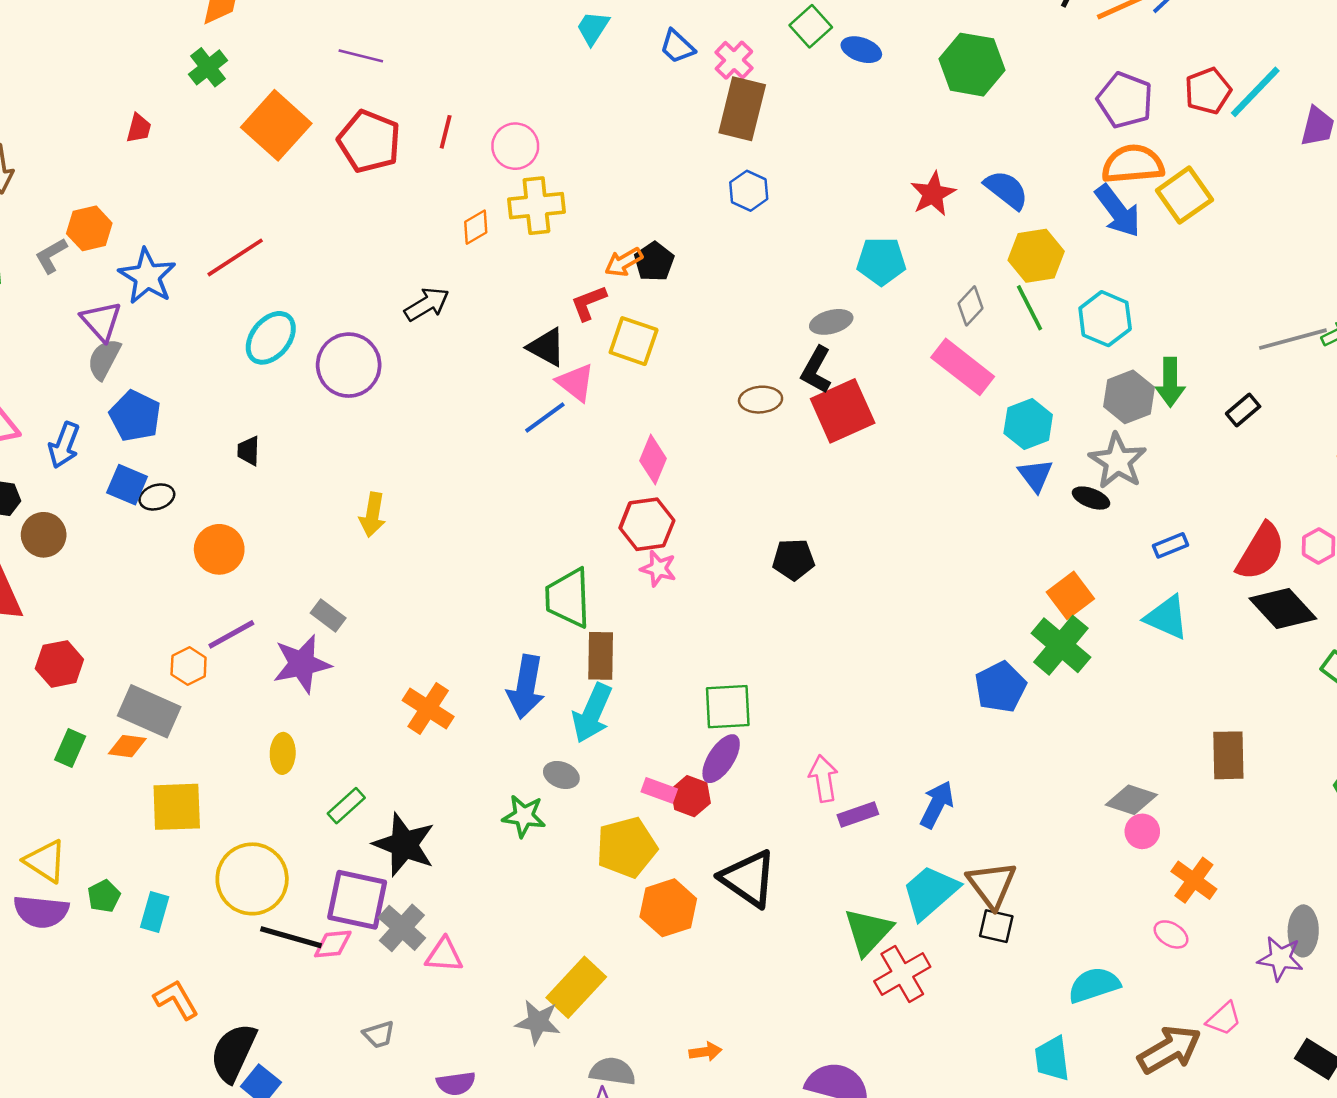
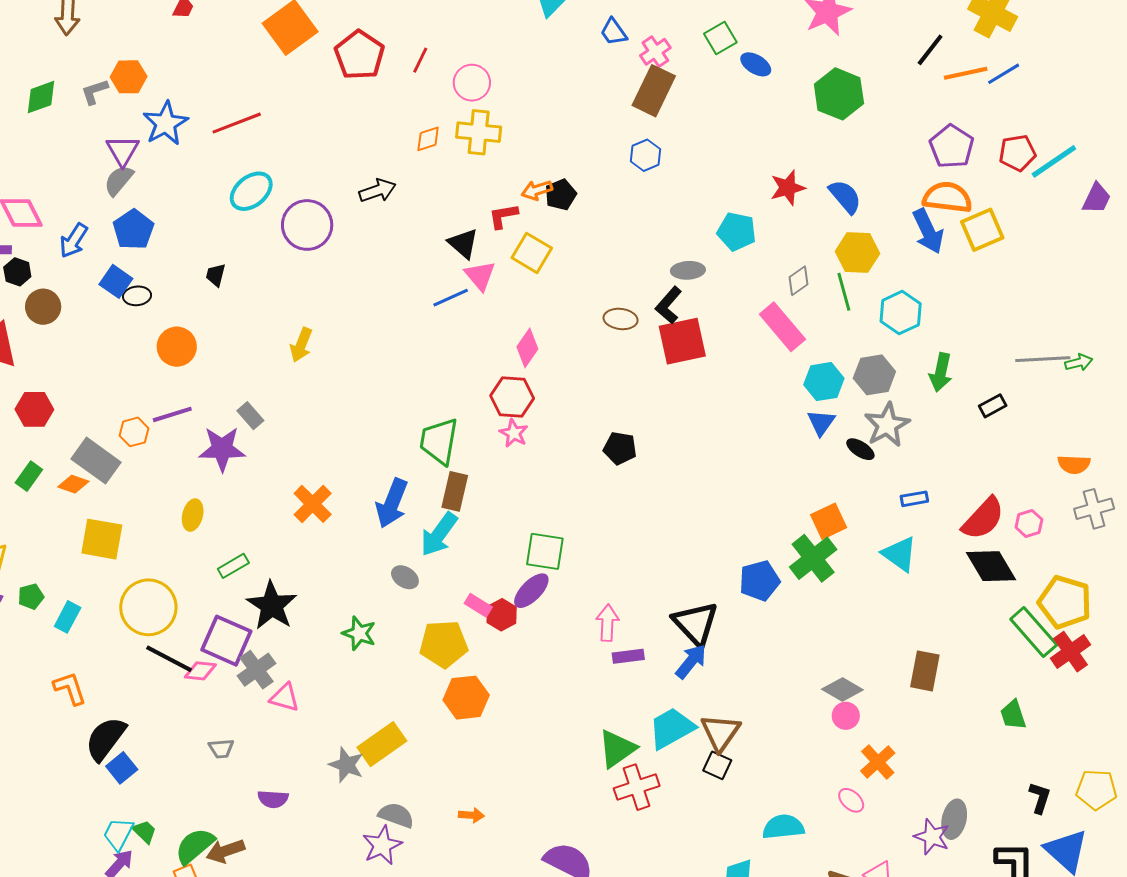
gray hexagon: (1129, 397) -> (874, 375), moved
green star: (524, 816) -> (359, 633), moved
black triangle: (748, 879) -> (696, 624), moved

